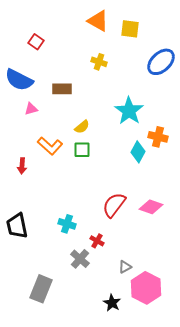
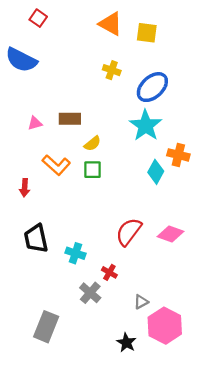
red square: (36, 42) -> (38, 18), moved
blue ellipse: (161, 62) -> (152, 87), moved
blue semicircle: (19, 80) -> (21, 60), moved
brown rectangle: (62, 89) -> (70, 119), moved
black trapezoid: (17, 226) -> (36, 239), moved

